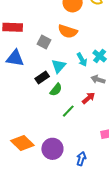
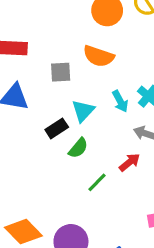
gray square: (44, 42) -> (61, 72), turned -32

